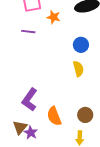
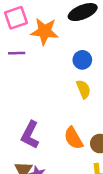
orange star: (54, 17) -> (45, 31), size x1.6
orange semicircle: (54, 116) -> (73, 138), moved

